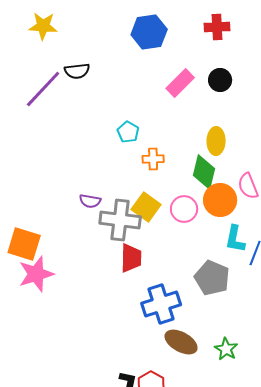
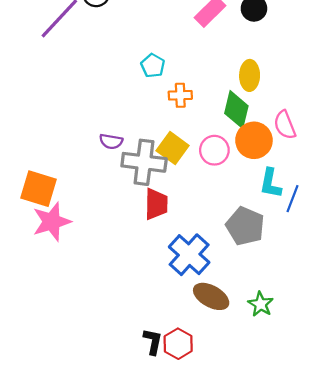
blue cross: (161, 304) -> (189, 255), turned -30

